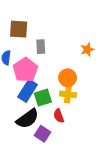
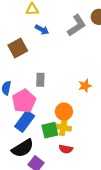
brown square: (19, 29) -> (18, 48), moved, turned -36
green square: (43, 98) -> (50, 130), moved
red semicircle: (59, 116) -> (66, 149), moved, turned -64

